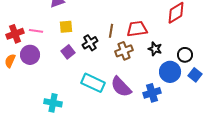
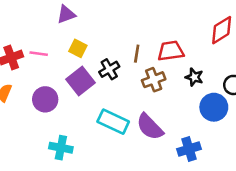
yellow square: (66, 27) -> (78, 48), turned 32
purple square: (68, 52) -> (80, 81), size x1.5
purple circle: (30, 55) -> (45, 99), moved
blue cross: (152, 93) -> (189, 149), moved

